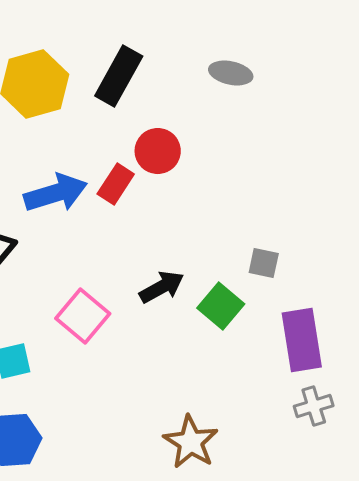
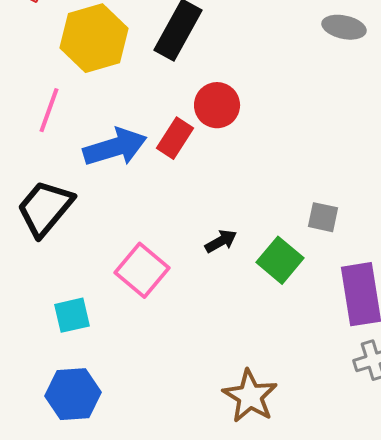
gray ellipse: (231, 73) -> (344, 27), moved
black arrow: (162, 287) -> (221, 241), size x0.7

